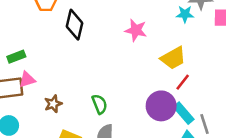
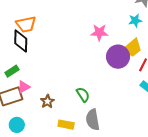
cyan star: (185, 14) -> (135, 21), moved
black diamond: (75, 25) -> (21, 41), moved
purple circle: (161, 106) -> (118, 57), moved

